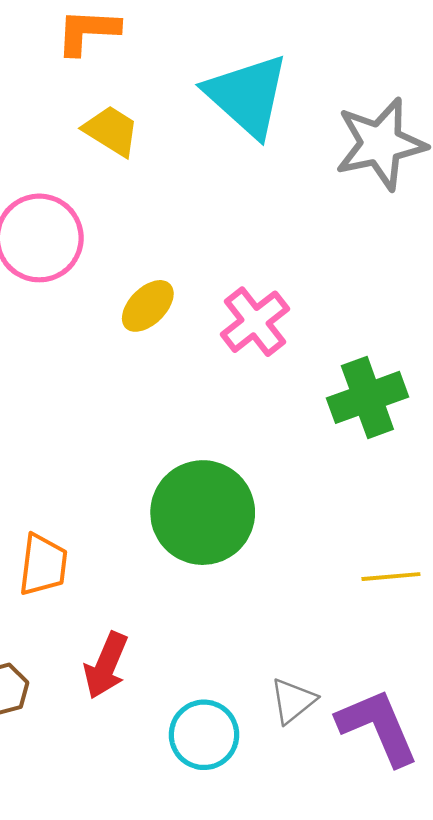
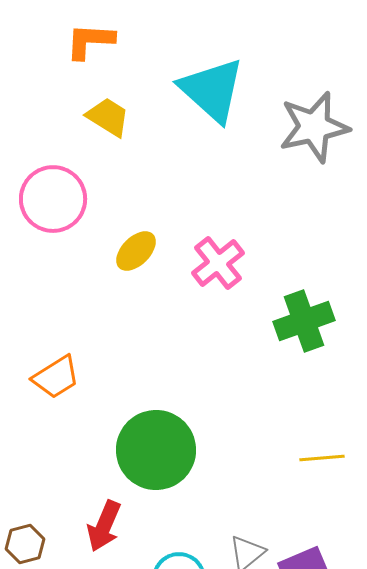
green circle: (203, 513) -> (156, 450), moved
orange trapezoid: (43, 565) -> (56, 377), moved, turned 51

